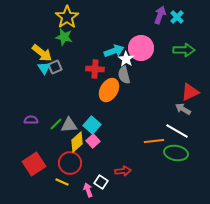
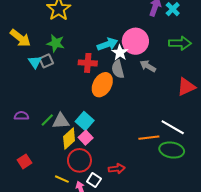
green star: (64, 37) -> (56, 43), moved
yellow arrow: (42, 53) -> (20, 38), moved
gray arrow: (183, 109) -> (148, 66), moved
red circle: (70, 163) -> (79, 160), moved
red square: (34, 164) -> (25, 161), size x0.6
yellow line: (62, 182) -> (62, 179), moved

